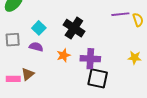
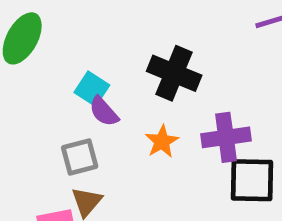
gray square: (13, 40) -> (80, 157), moved
purple semicircle: (36, 47) -> (104, 112), moved, turned -136

